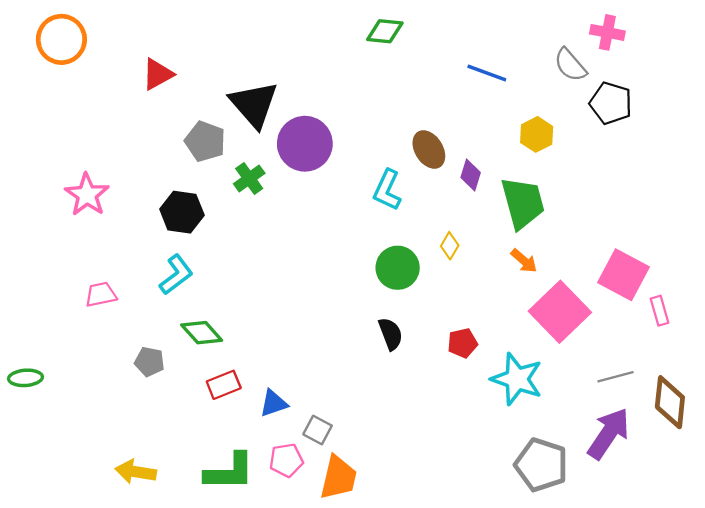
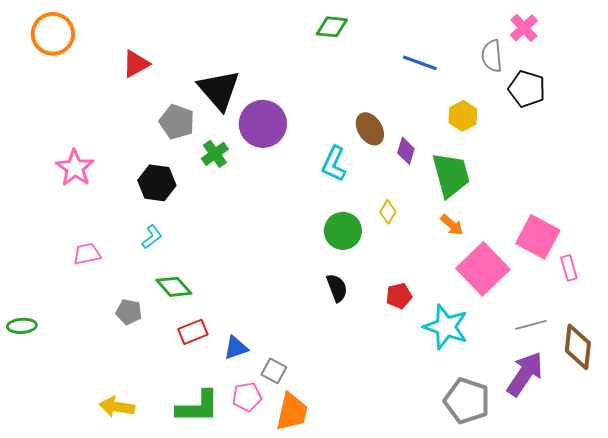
pink cross: (607, 32) -> (524, 28), turned 36
gray semicircle: (570, 65) -> (492, 56), turned 36
cyan L-shape: (176, 275) -> (152, 237), size x0.7

